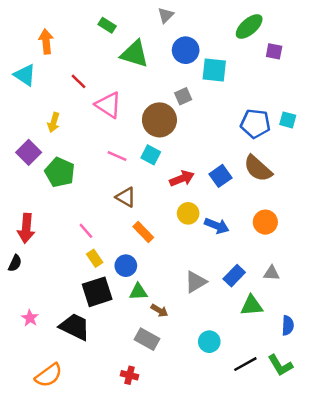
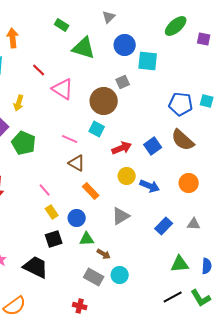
purple square: (274, 51) -> (204, 39), moved
pink line: (117, 156) -> (70, 139), moved
gray triangle: (196, 282) -> (121, 216), moved
black square: (97, 292) -> (54, 239), size x0.7
green triangle: (252, 306) -> (180, 264), moved
cyan circle: (209, 342) -> (120, 275), moved

